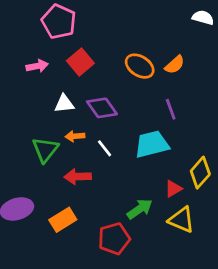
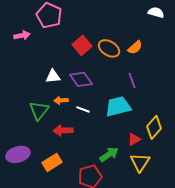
red square: (80, 62) -> (82, 45), moved
pink arrow: (37, 66) -> (22, 35), moved
white line: (105, 148) -> (83, 109), turned -32
yellow triangle: (181, 220) -> (140, 162), turned 40

